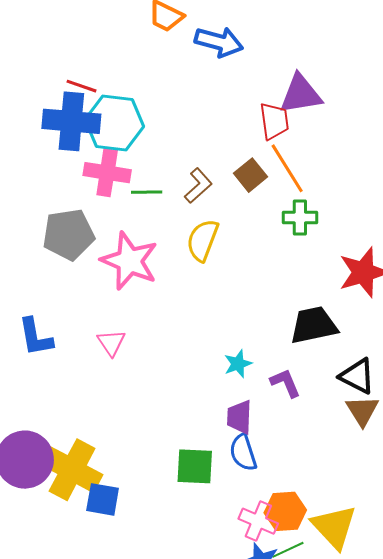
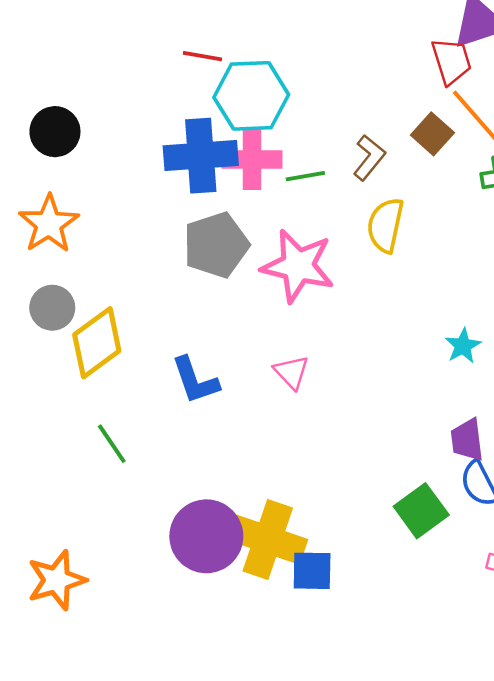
blue cross: (71, 121) -> (201, 156), moved
cyan star: (238, 364) -> (463, 346), moved
green square: (195, 466) -> (421, 511), turned -30

